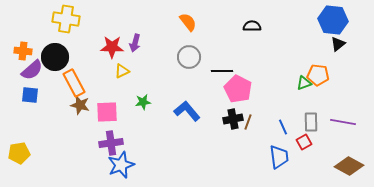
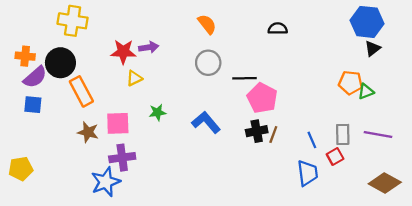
purple arrow: (135, 43) -> (149, 47), turned -114
green triangle: (304, 83) -> (366, 91), moved
brown star: (80, 105) -> (88, 132), moved
blue star: (121, 165) -> (106, 182), moved

